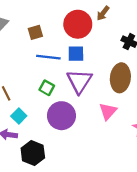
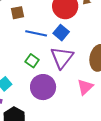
brown square: (35, 32) -> (17, 13), moved
blue square: (76, 54) -> (61, 33), turned 35

